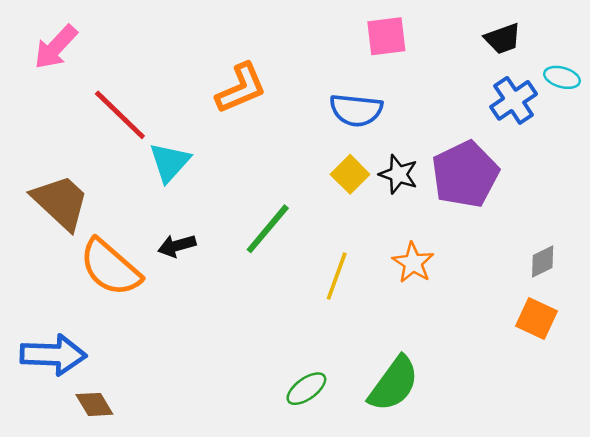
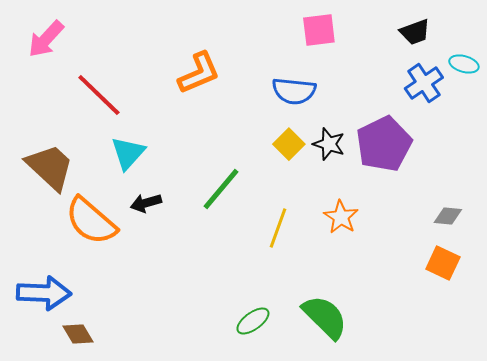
cyan triangle: (170, 162) -> (128, 153), moved
gray diamond: (543, 261) -> (448, 216), turned 32
green semicircle: (394, 384) -> (325, 317), turned -81

